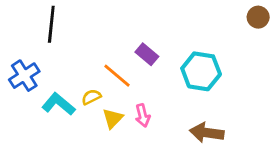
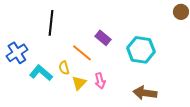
black line: (51, 24) -> (51, 23), moved
yellow semicircle: (91, 97) -> (64, 68), turned -80

